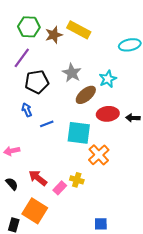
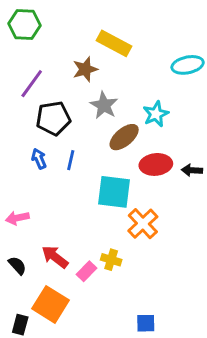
green hexagon: (29, 27) -> (25, 25), moved
brown star: (54, 35) -> (85, 69), moved
blue line: (47, 124) -> (71, 160), moved, turned -56

